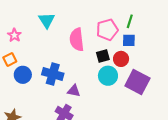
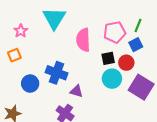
cyan triangle: (47, 20) -> (54, 18), size x1.4
blue square: (129, 40) -> (136, 45), turned -32
blue circle: (23, 75) -> (30, 84), moved

